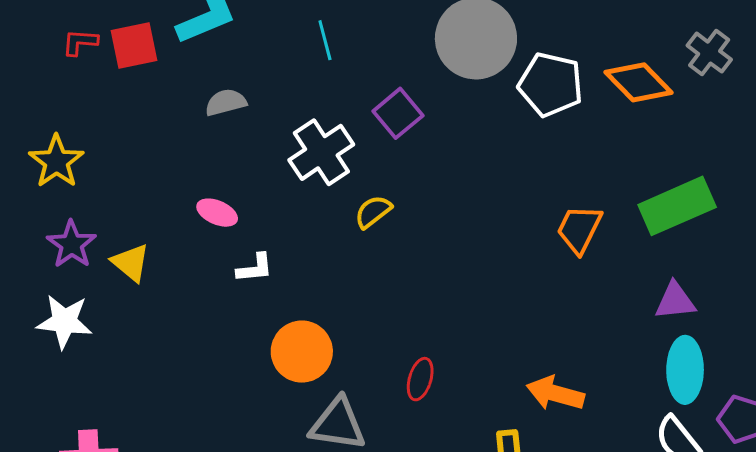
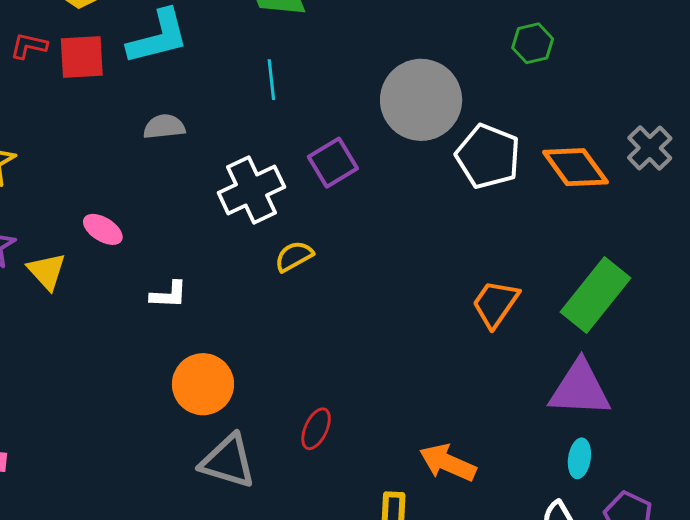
green rectangle: (677, 206) -> (595, 295), turned -36
pink ellipse: (217, 213) -> (103, 229), moved
purple triangle: (675, 301) -> (580, 389), size x1.5
cyan ellipse: (685, 370) -> (579, 458), size x0.6

